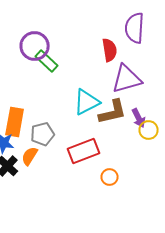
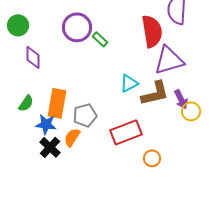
red semicircle: (110, 50) -> (152, 31), size x1.4
green rectangle: (47, 61) -> (100, 39), moved, size x0.7
cyan triangle: (87, 102) -> (129, 83), size x0.7

